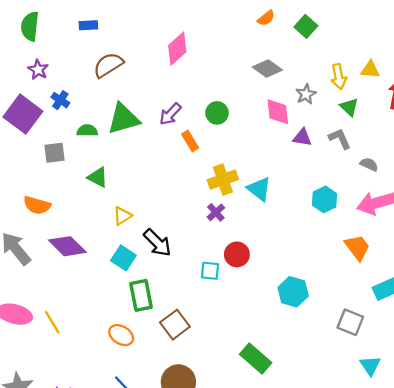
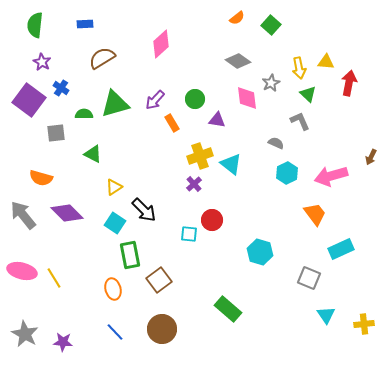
purple triangle: (302, 137) -> (217, 120), moved
gray semicircle: (369, 164) -> (276, 143), moved
orange ellipse: (121, 335) -> (113, 289), turned 45

